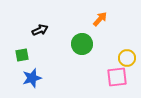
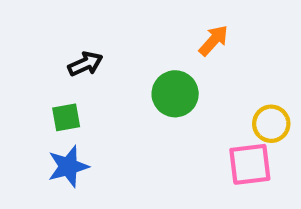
green square: (22, 55) -> (66, 117), moved

